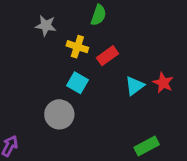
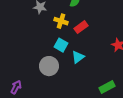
cyan triangle: (135, 86) -> (78, 57), moved

